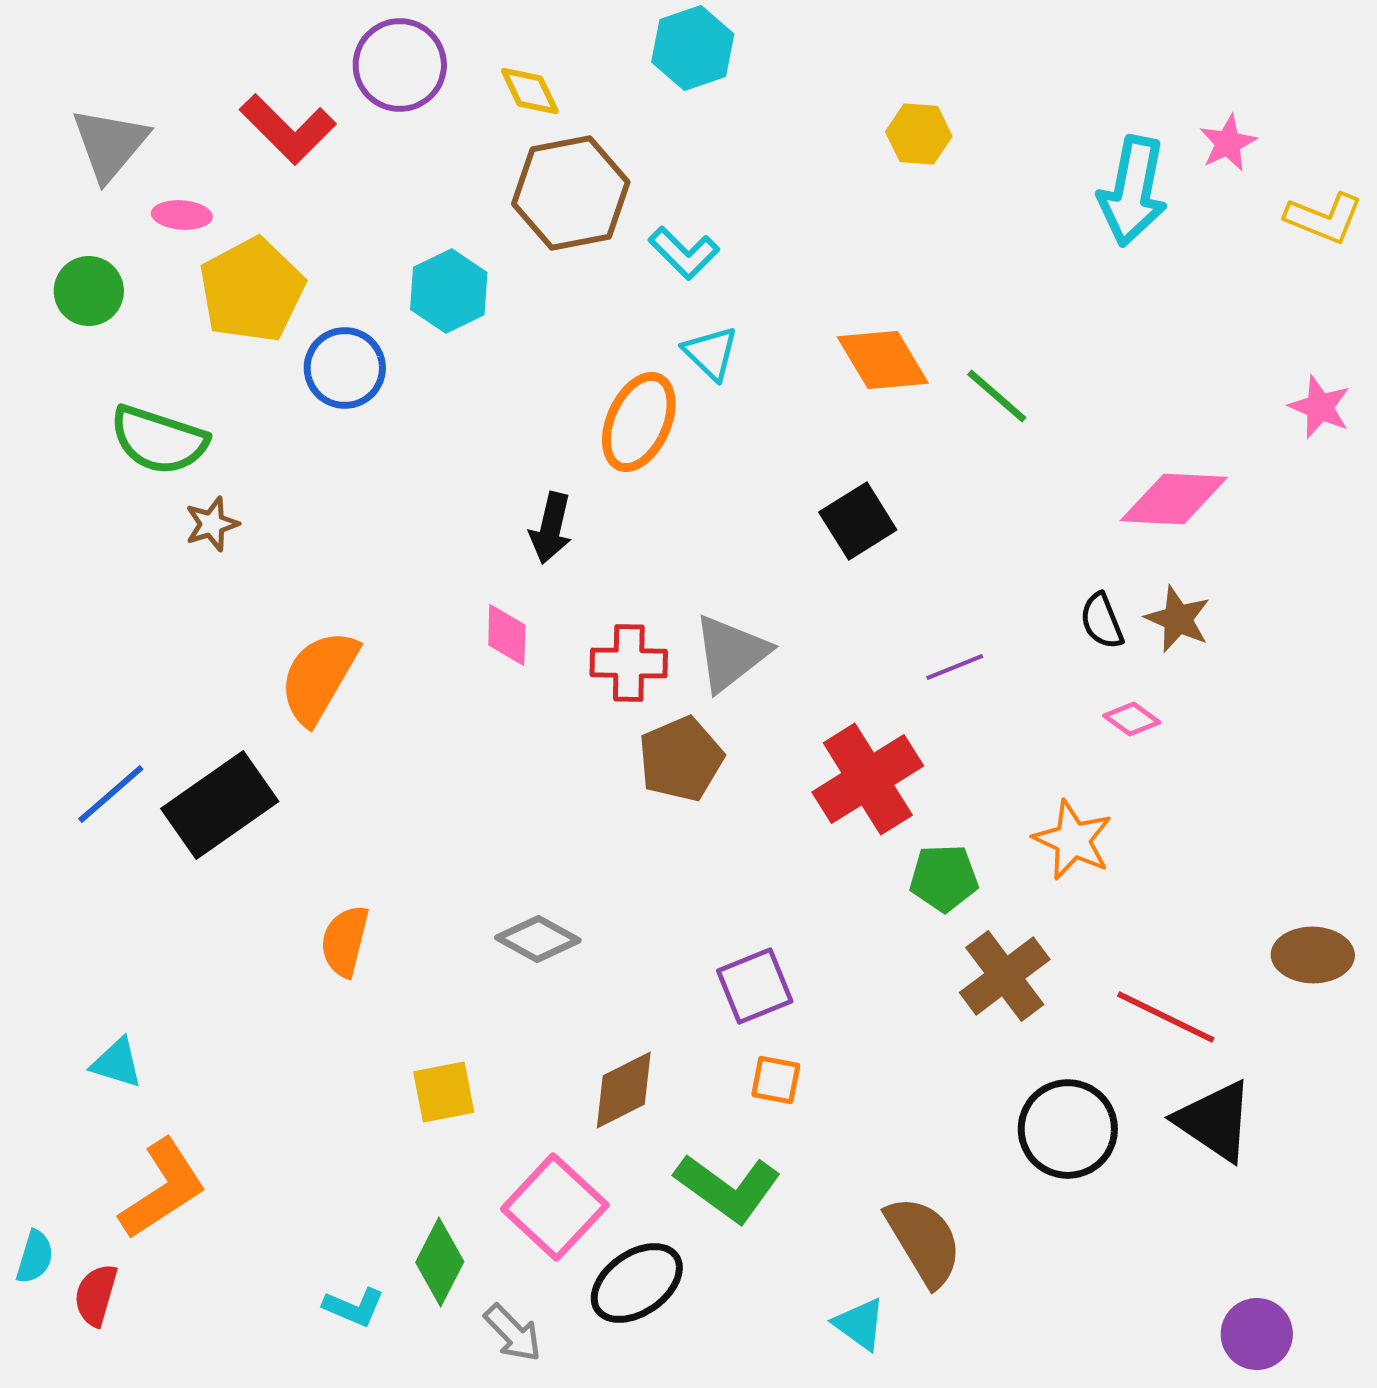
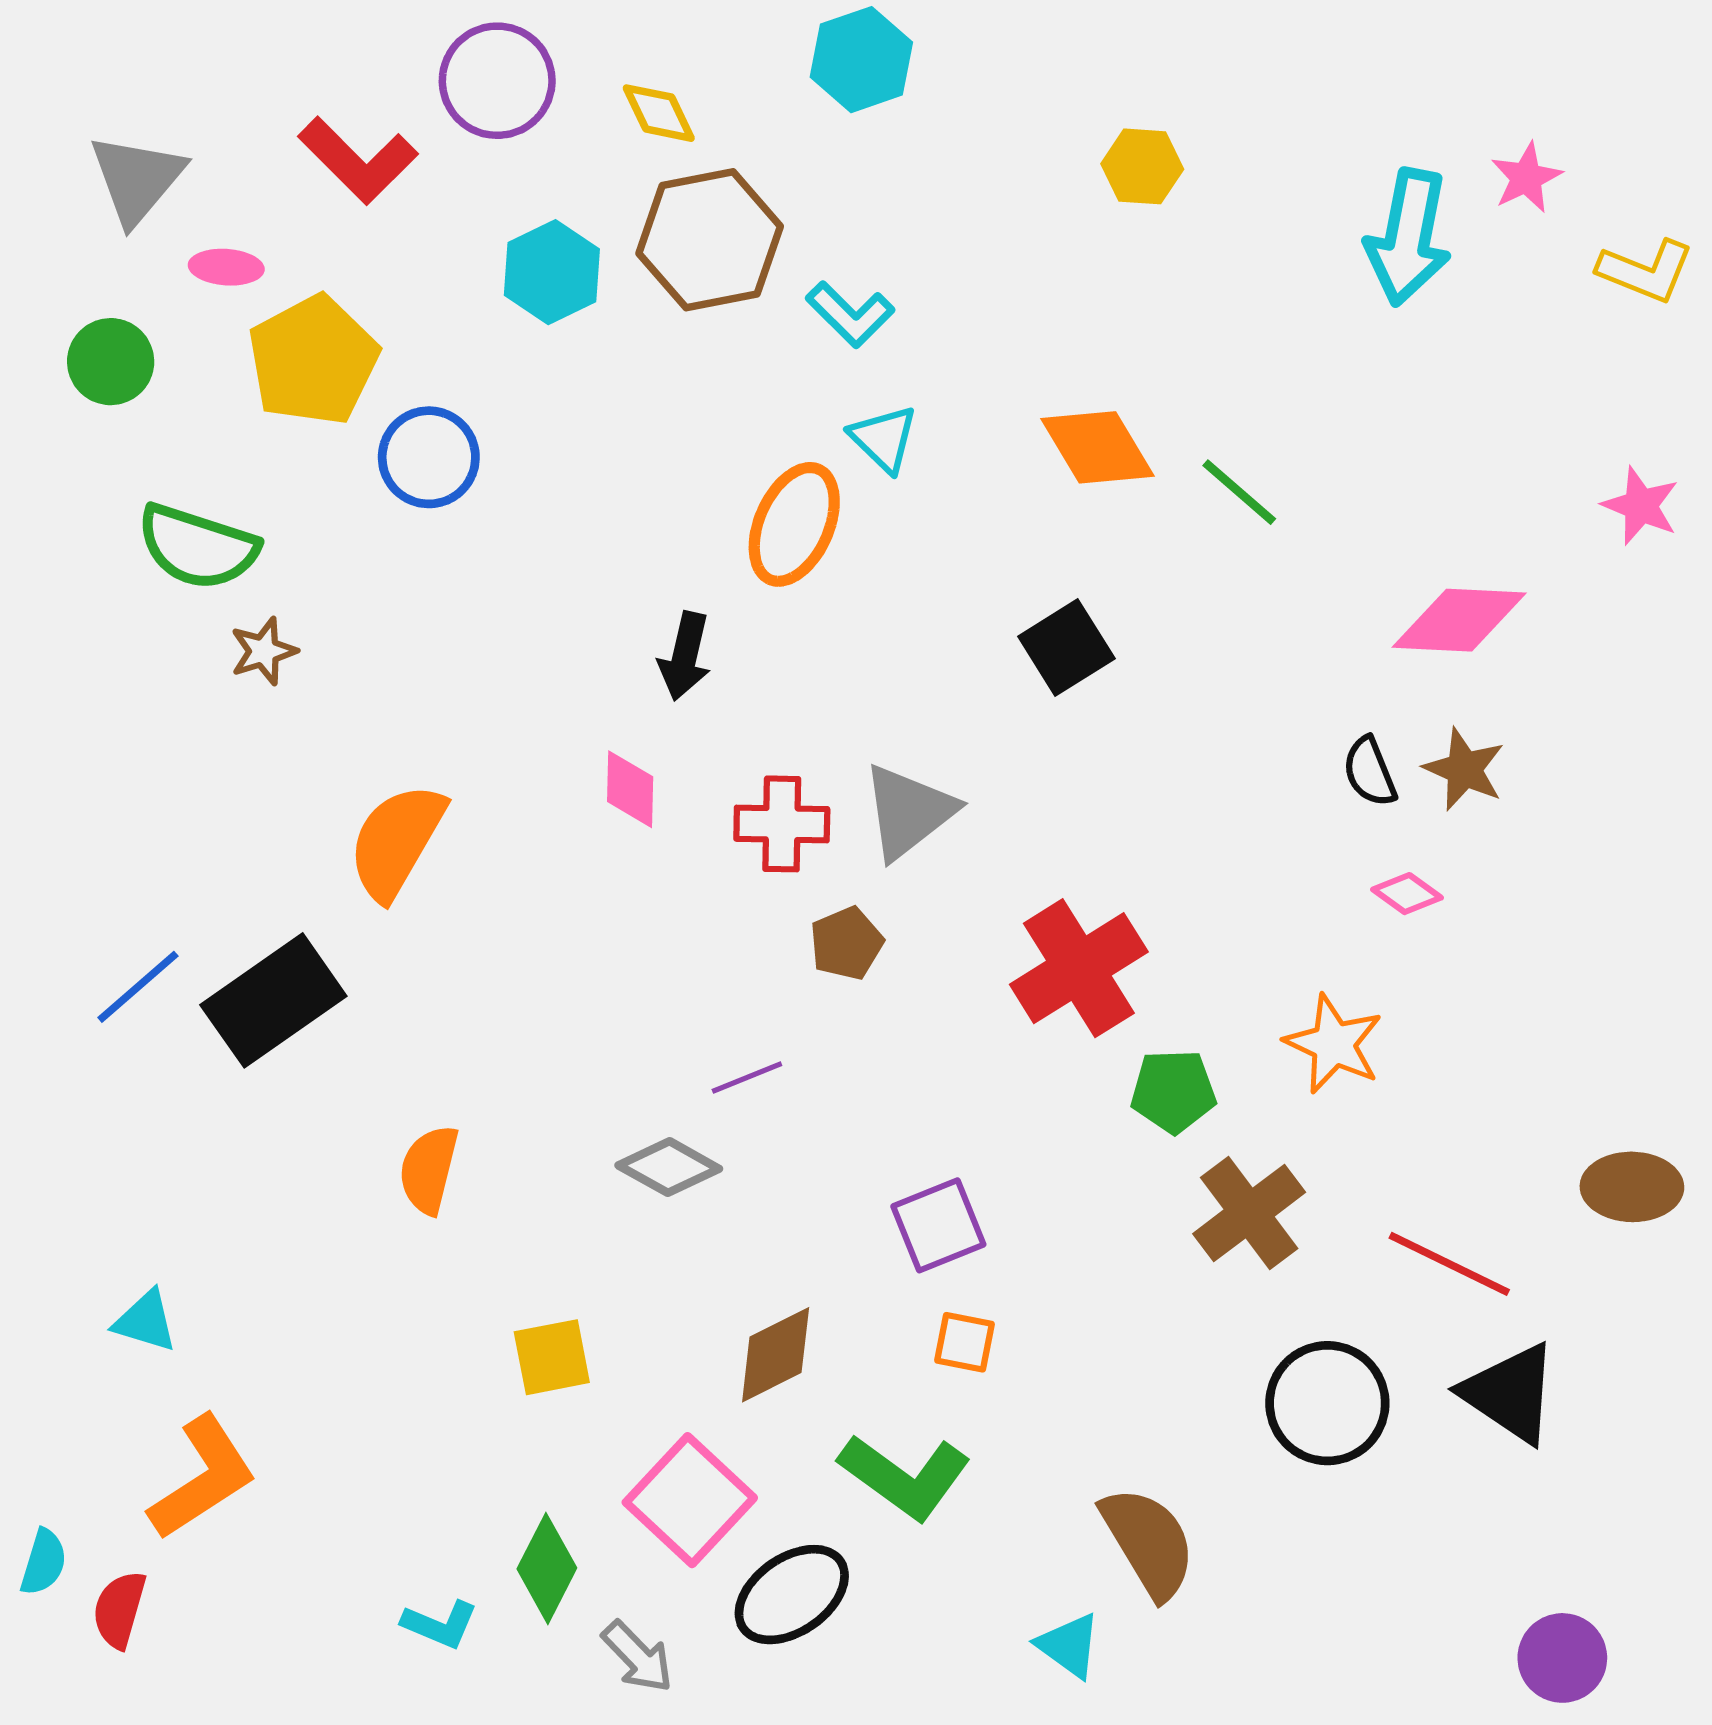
cyan hexagon: (449, 291) -> (552, 272), moved
purple line: (955, 667) -> (747, 1078), moved
brown pentagon: (681, 759) -> (846, 943), size x0.7

